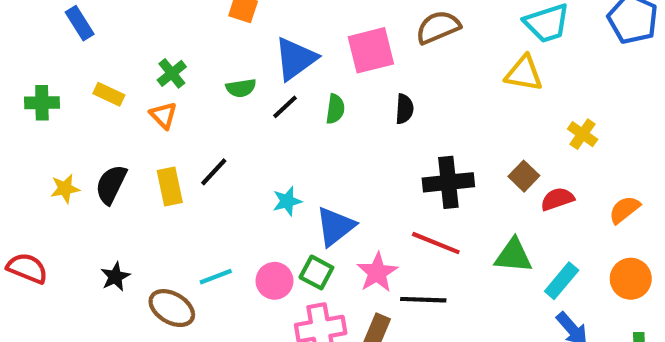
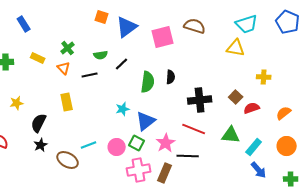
brown semicircle: (438, 27) -> (195, 26), turned 40
blue triangle: (295, 59) -> (127, 27), moved
green semicircle: (335, 109) -> (148, 82), moved, size x1.5
black semicircle: (404, 109) -> (171, 77), moved
yellow cross: (583, 134) -> (264, 77), turned -32
black line: (214, 172) -> (90, 75), moved, turned 35
black semicircle: (111, 184) -> (39, 123), moved

